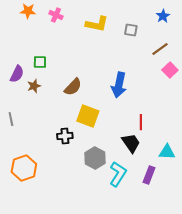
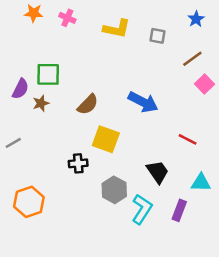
green square: (40, 62) -> (48, 74), size x1.5
blue arrow: (119, 85) -> (143, 102), turned -75
gray line: (11, 119) -> (13, 143), turned 72
red line: (141, 122) -> (188, 139), moved, turned -63

